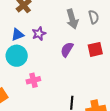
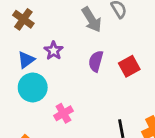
red square: (95, 49) -> (129, 66), moved

